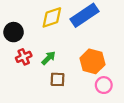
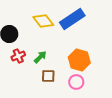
yellow diamond: (52, 17) -> (43, 21), turned 70
pink circle: (104, 85) -> (76, 82), moved

